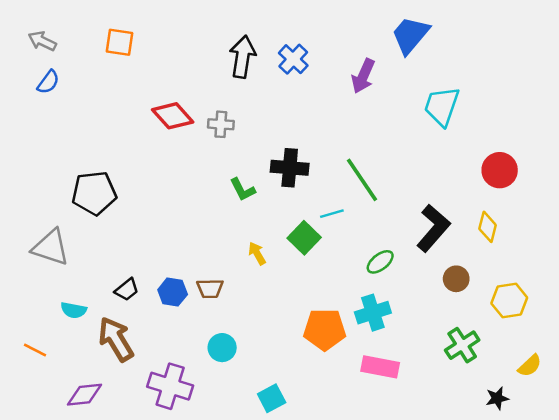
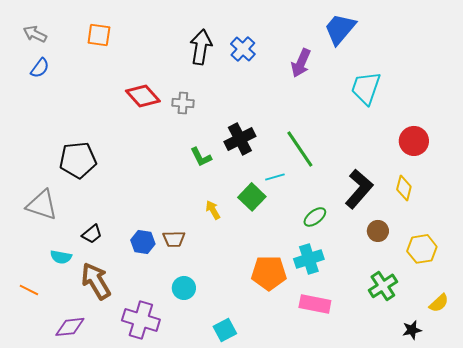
black cross: (290, 168) -> (240, 139), turned -32
black trapezoid: (127, 290) -> (92, 234), moved

